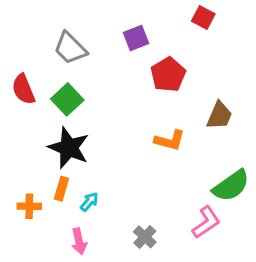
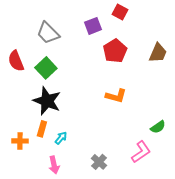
red square: (203, 18) -> (120, 12), moved
brown trapezoid: (219, 116) -> (158, 53), moved
green semicircle: (231, 186) -> (158, 127), size x0.6

